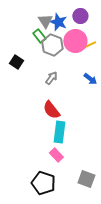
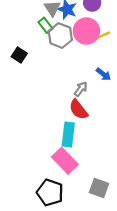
gray arrow: (51, 78) -> (81, 89), moved
red semicircle: (51, 110) -> (78, 110), moved
pink rectangle: (56, 155) -> (65, 161), size x1.6

